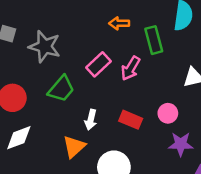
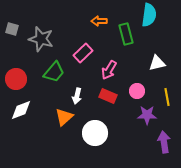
pink arrow: (131, 68) -> (109, 70), moved

